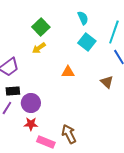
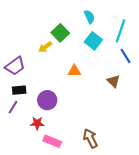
green square: (41, 27) -> (60, 33), moved
purple circle: (31, 103) -> (47, 100), moved
brown arrow: (69, 134) -> (90, 138), moved

